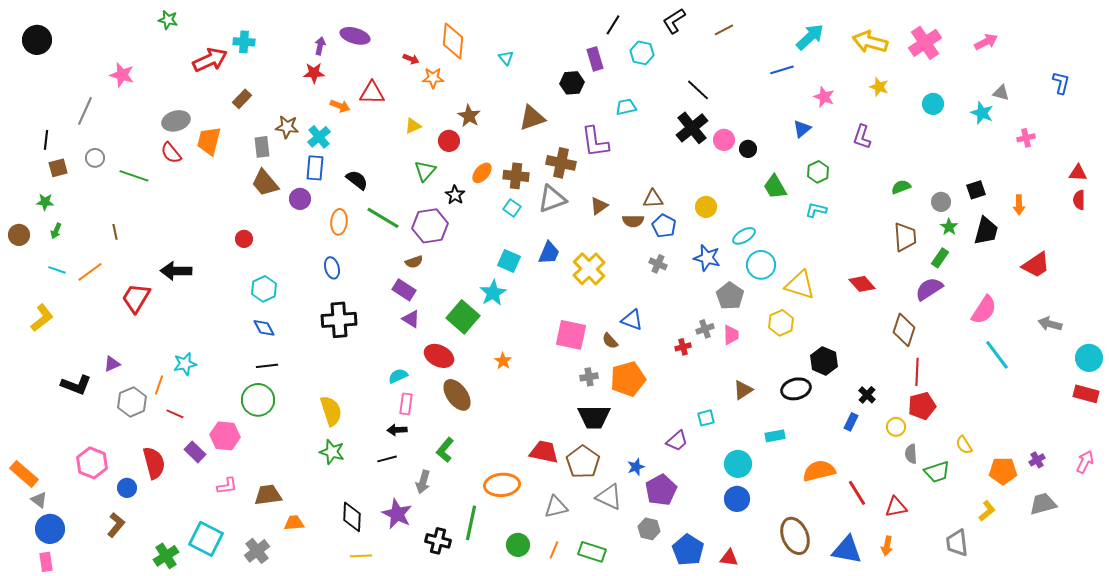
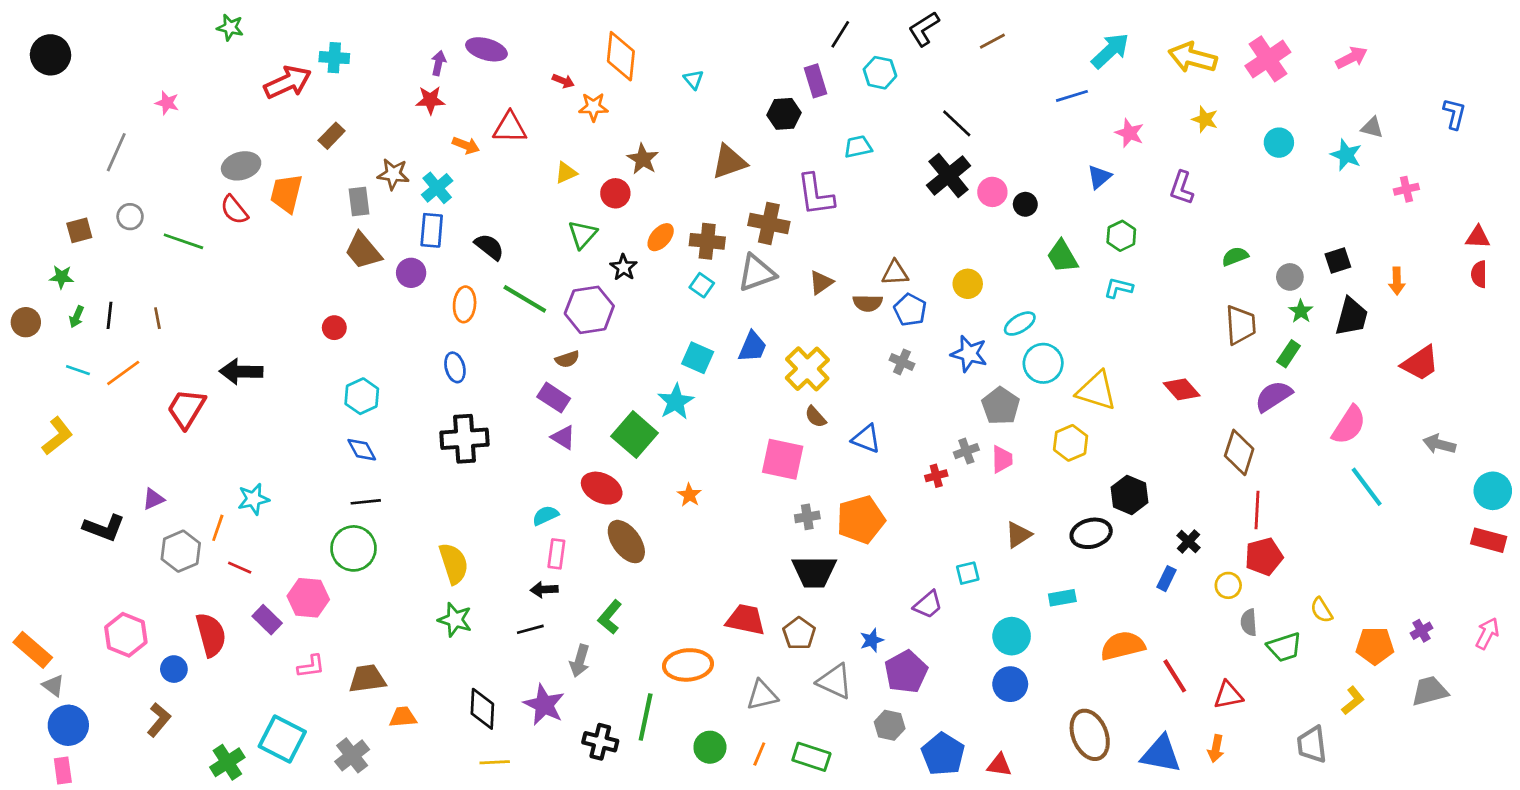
pink star: (122, 75) -> (167, 103), size x0.7
black line: (46, 140) -> (109, 315), moved
brown semicircle: (610, 341) -> (816, 417), moved
brown pentagon: (583, 462) -> (799, 633), size x0.7

